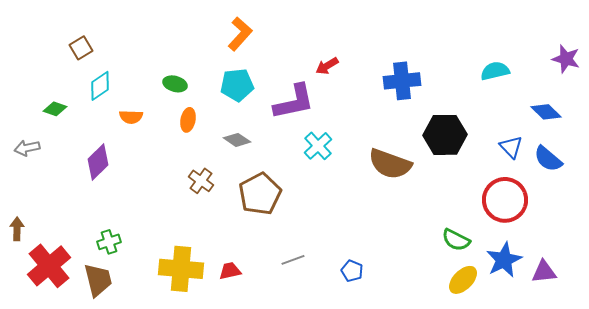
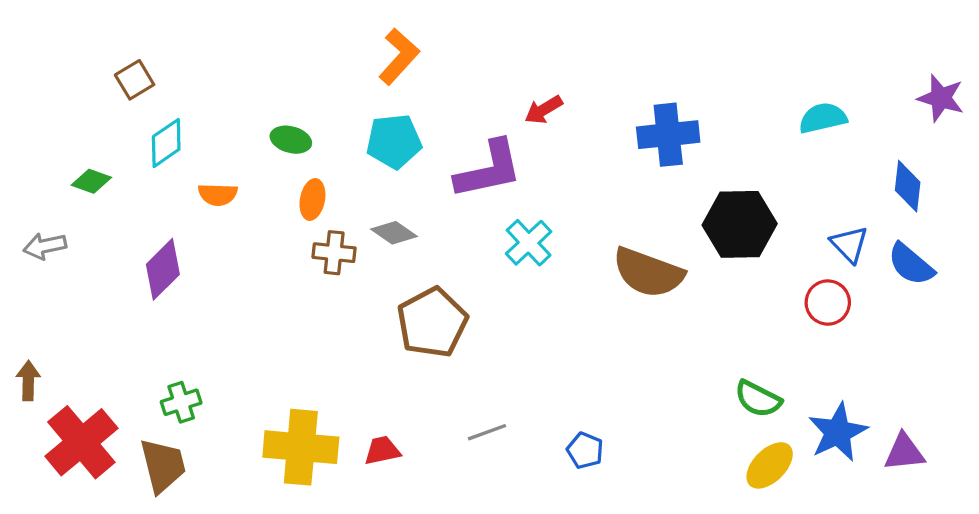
blue diamond: (546, 112) -> (908, 186), turned 52
brown cross: (201, 181) -> (334, 253), moved, turned -30
red circle: (505, 200) -> (828, 303), moved, size x0.6

